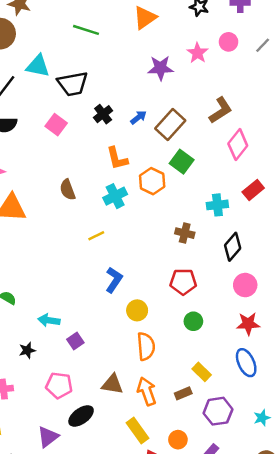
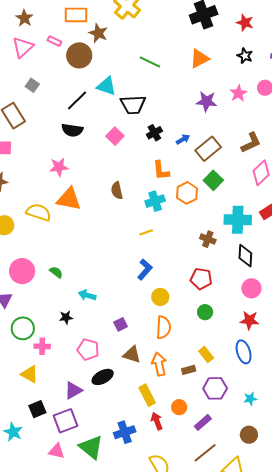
cyan cross: (217, 205) -> (238, 220), size x1.5
yellow line: (96, 236) -> (146, 232), moved
black diamond: (233, 247) -> (245, 256), turned -45
purple square: (75, 341) -> (121, 324), moved

